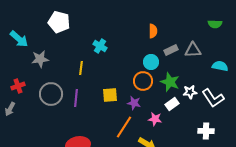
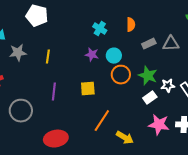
cyan cross: (100, 46) -> (100, 29), moved
cyan circle: (151, 62) -> (114, 56), moved
yellow line: (81, 68) -> (48, 57), moved
gray circle: (51, 94) -> (21, 111), moved
purple star: (134, 103) -> (92, 55), moved
pink star: (155, 119) -> (159, 125), moved, size x1.5

